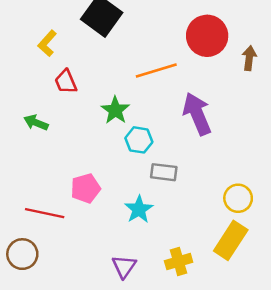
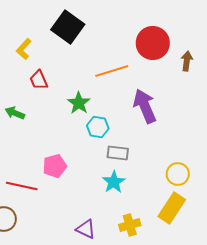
cyan star: (139, 209) -> (114, 182), moved
purple triangle: (124, 266) -> (86, 229), turned -40

